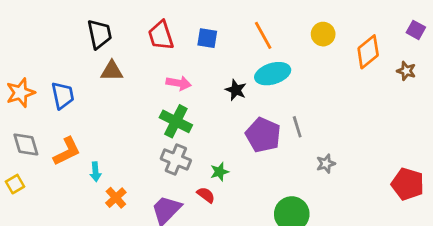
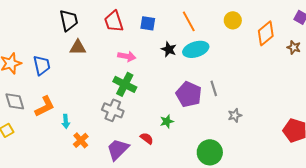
black star: (236, 90) -> (169, 49), moved
gray cross: (176, 160) -> (113, 110), moved
green star: (219, 172) -> (167, 121), moved

